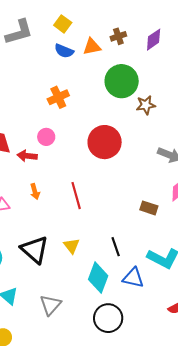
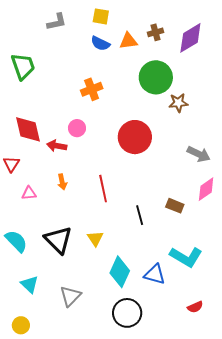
yellow square: (63, 24) -> (101, 16), turned -30
gray L-shape: (19, 32) -> (57, 22), size x0.7
purple diamond: (154, 40) -> (190, 38), size x1.4
black line: (116, 247) -> (140, 215), moved

